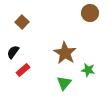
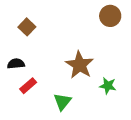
black semicircle: (13, 52) -> (16, 64), turned 48
green triangle: (64, 83) -> (62, 102), moved

